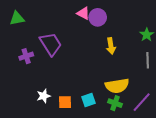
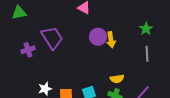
purple circle: (98, 17) -> (98, 37), moved
yellow semicircle: (117, 86) -> (117, 79), size x0.6

